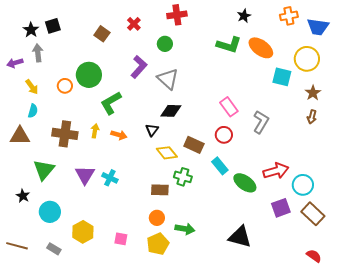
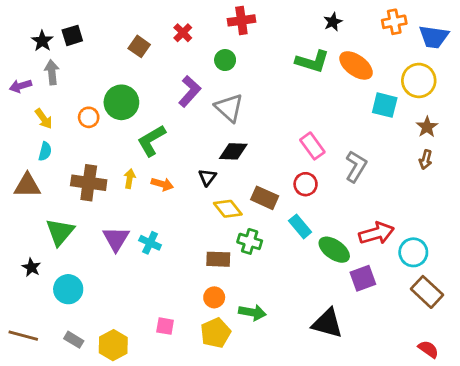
purple square: (281, 208) -> (363, 278), moved
yellow hexagon: (83, 232) -> (113, 345), moved

